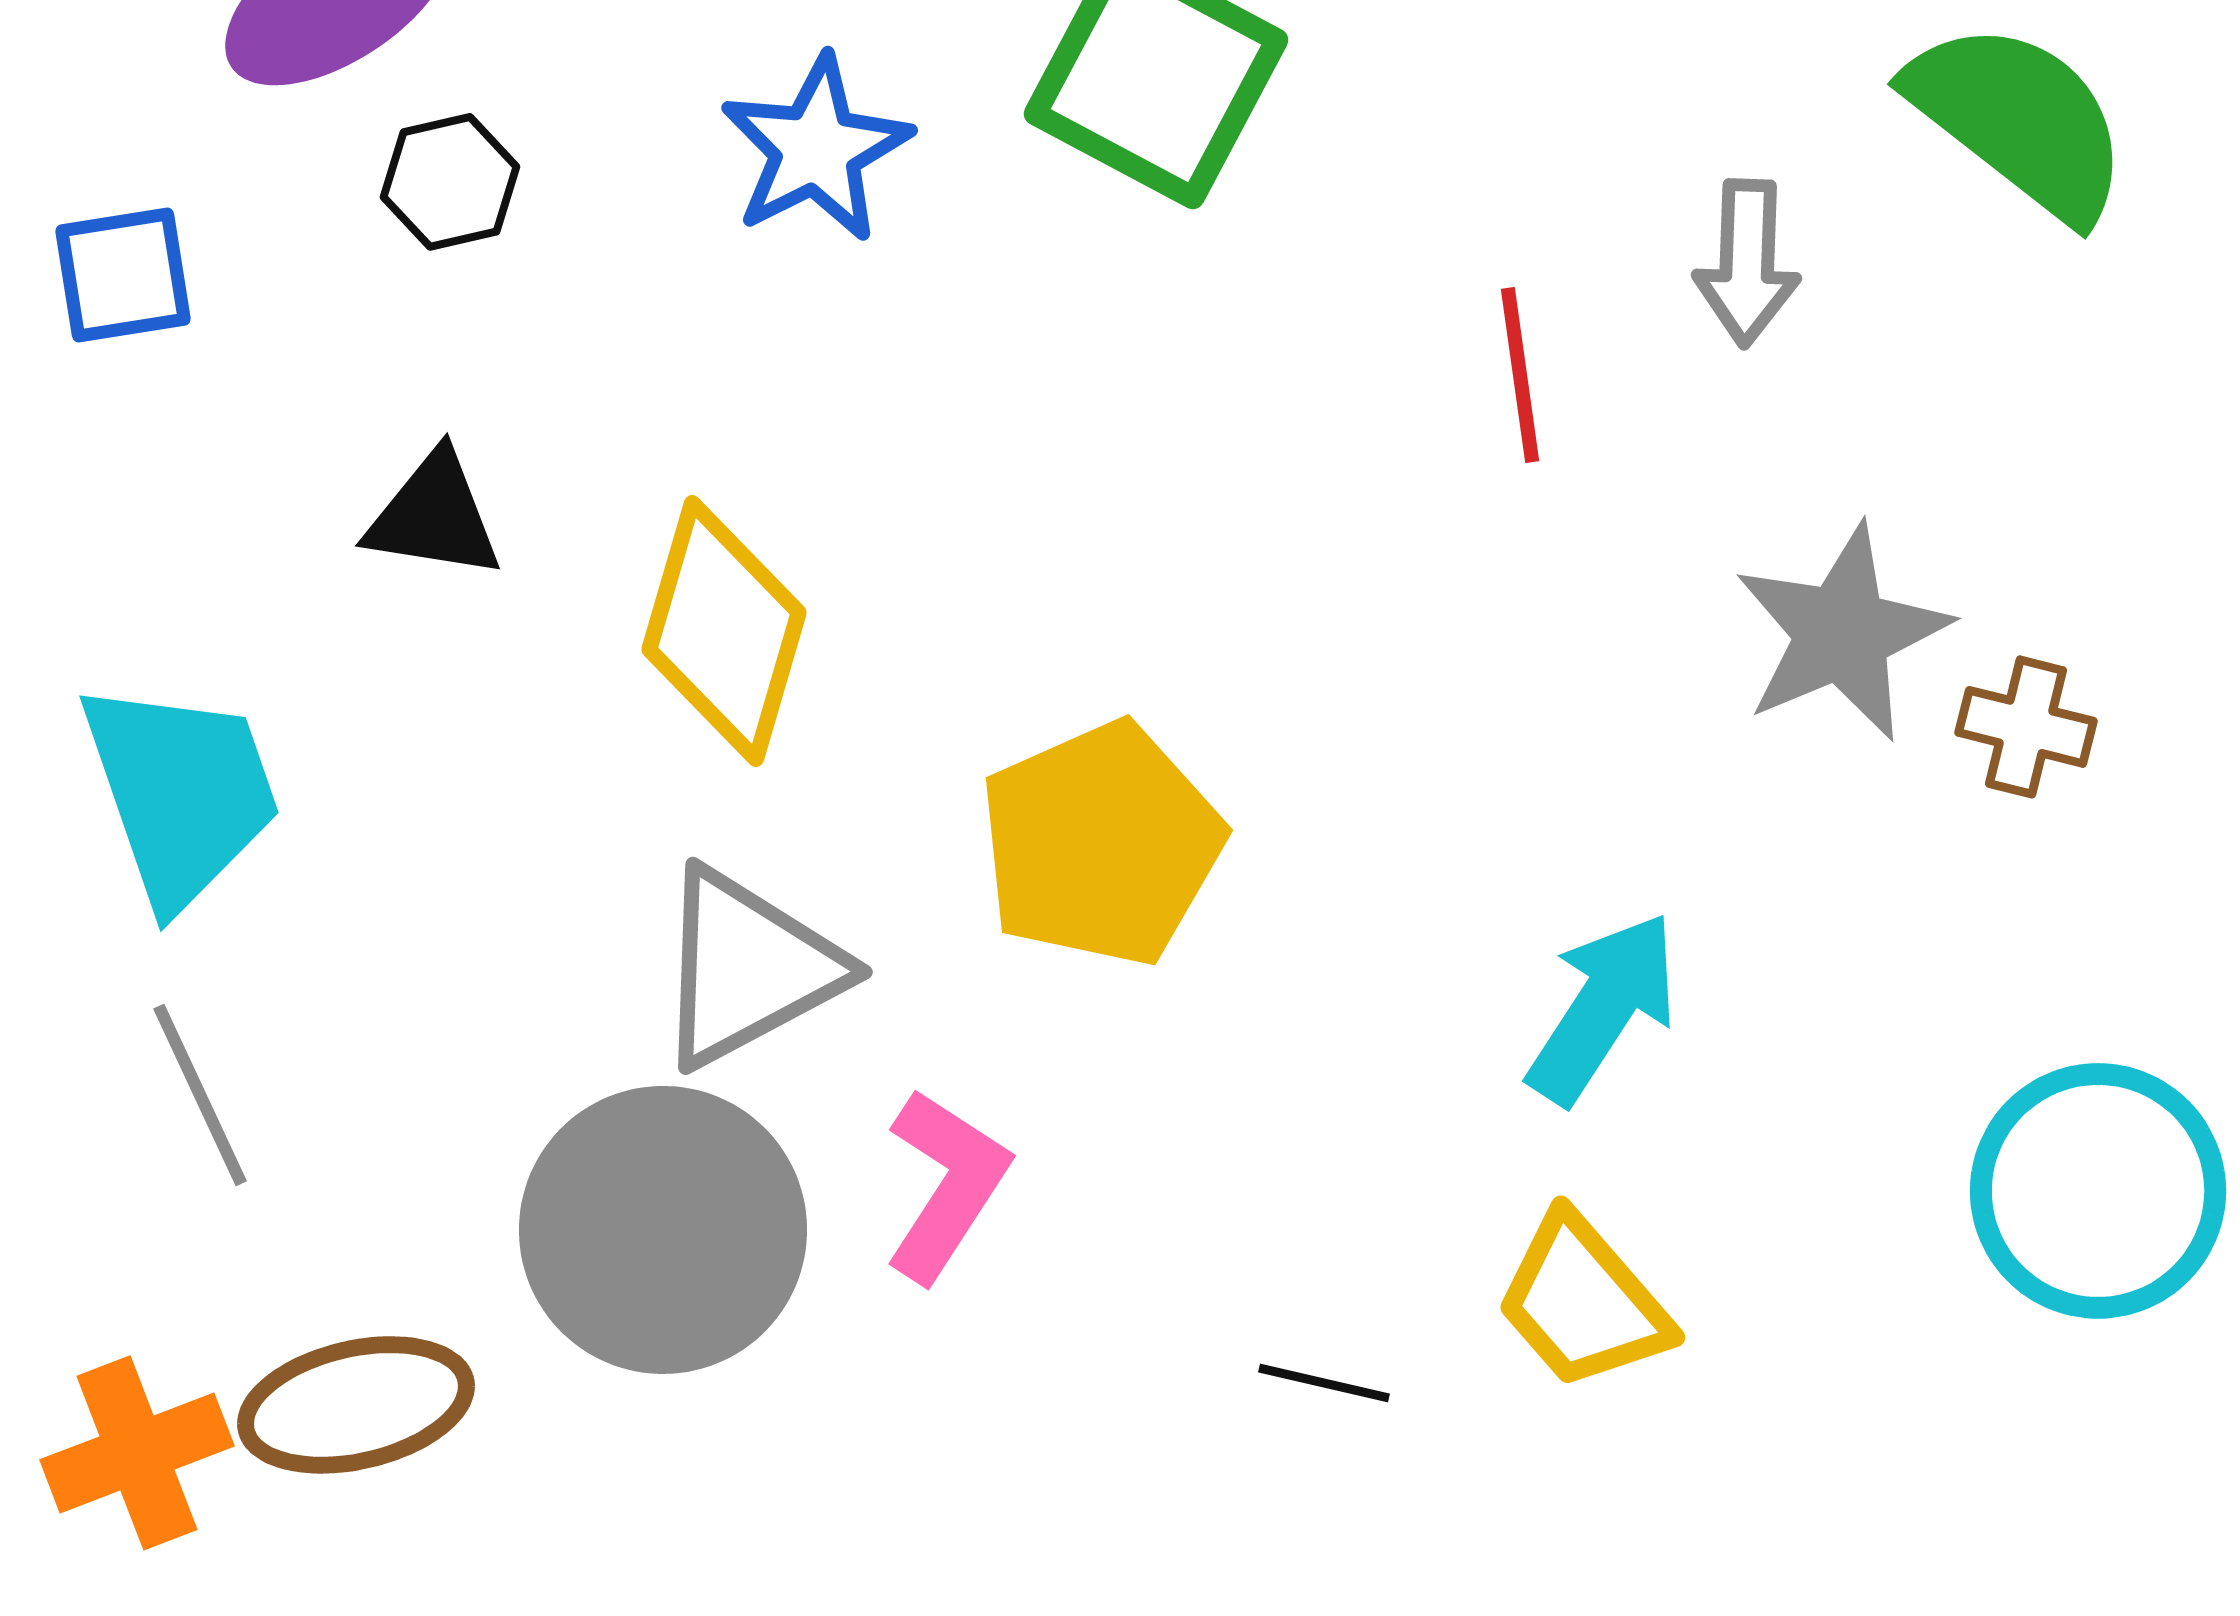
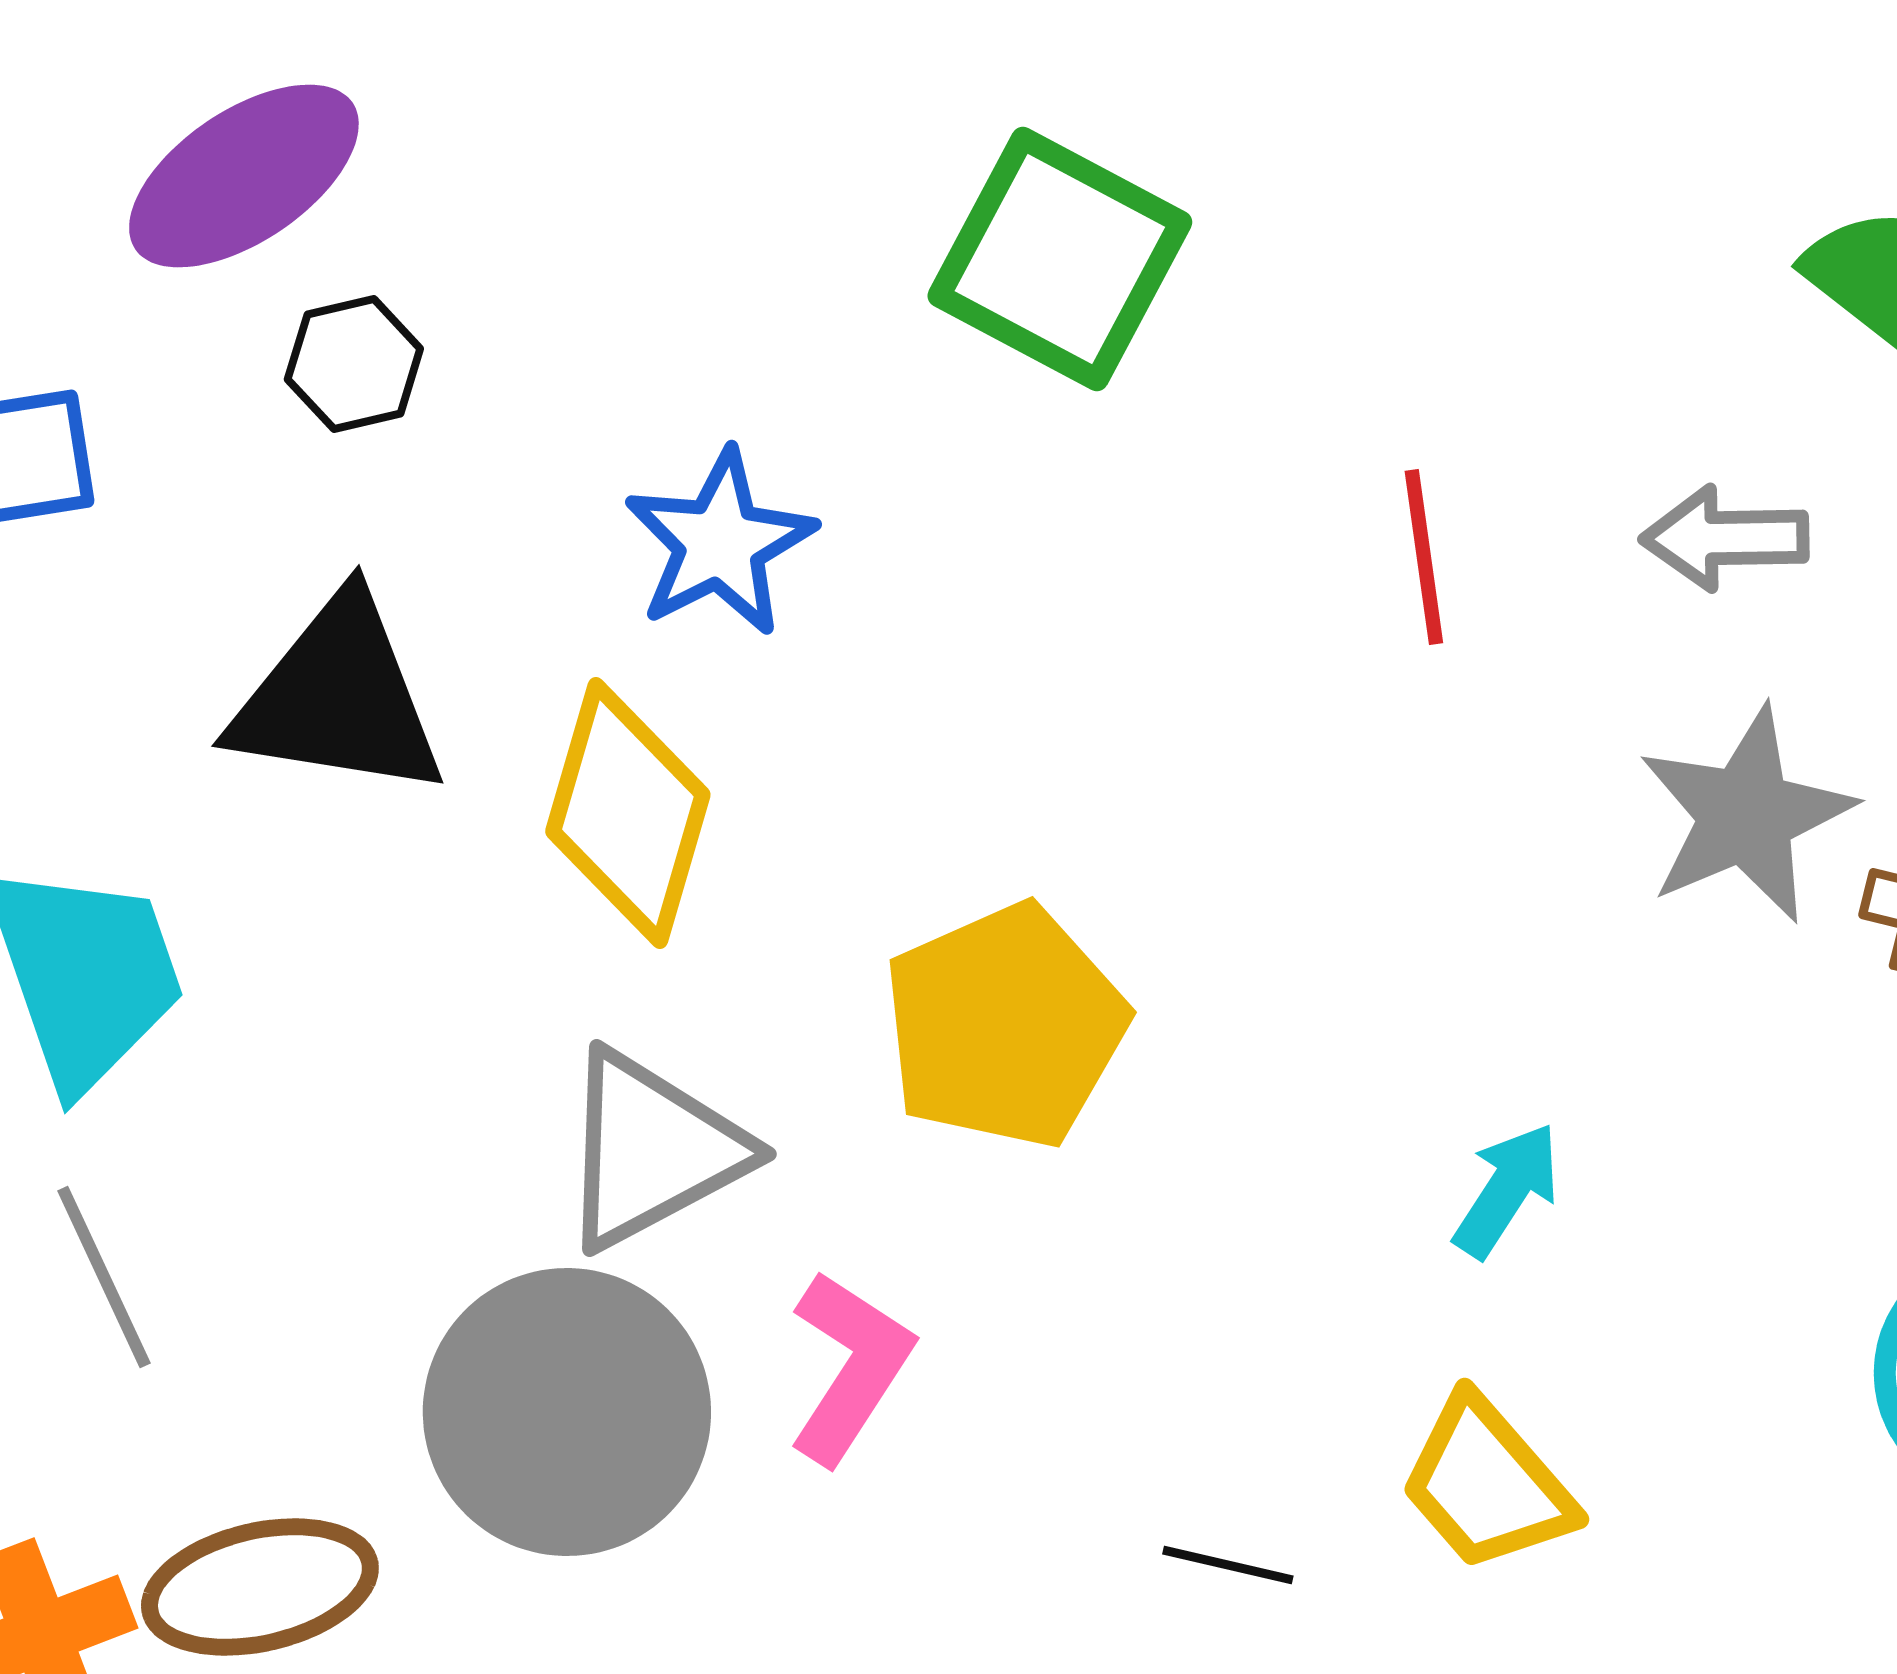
blue star: (816, 149) -> (720, 543), moved
gray arrow: (1747, 263) -> (1725, 538), moved, turned 87
black triangle: (434, 516) -> (338, 698), size x1.6
cyan arrow: (1603, 1008) -> (1507, 1190), size x0.7

